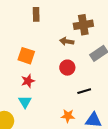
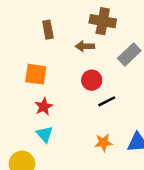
brown rectangle: (36, 14) -> (48, 30), moved
brown cross: (83, 25) -> (103, 21), turned 30
black line: (84, 91) -> (107, 101), moved

